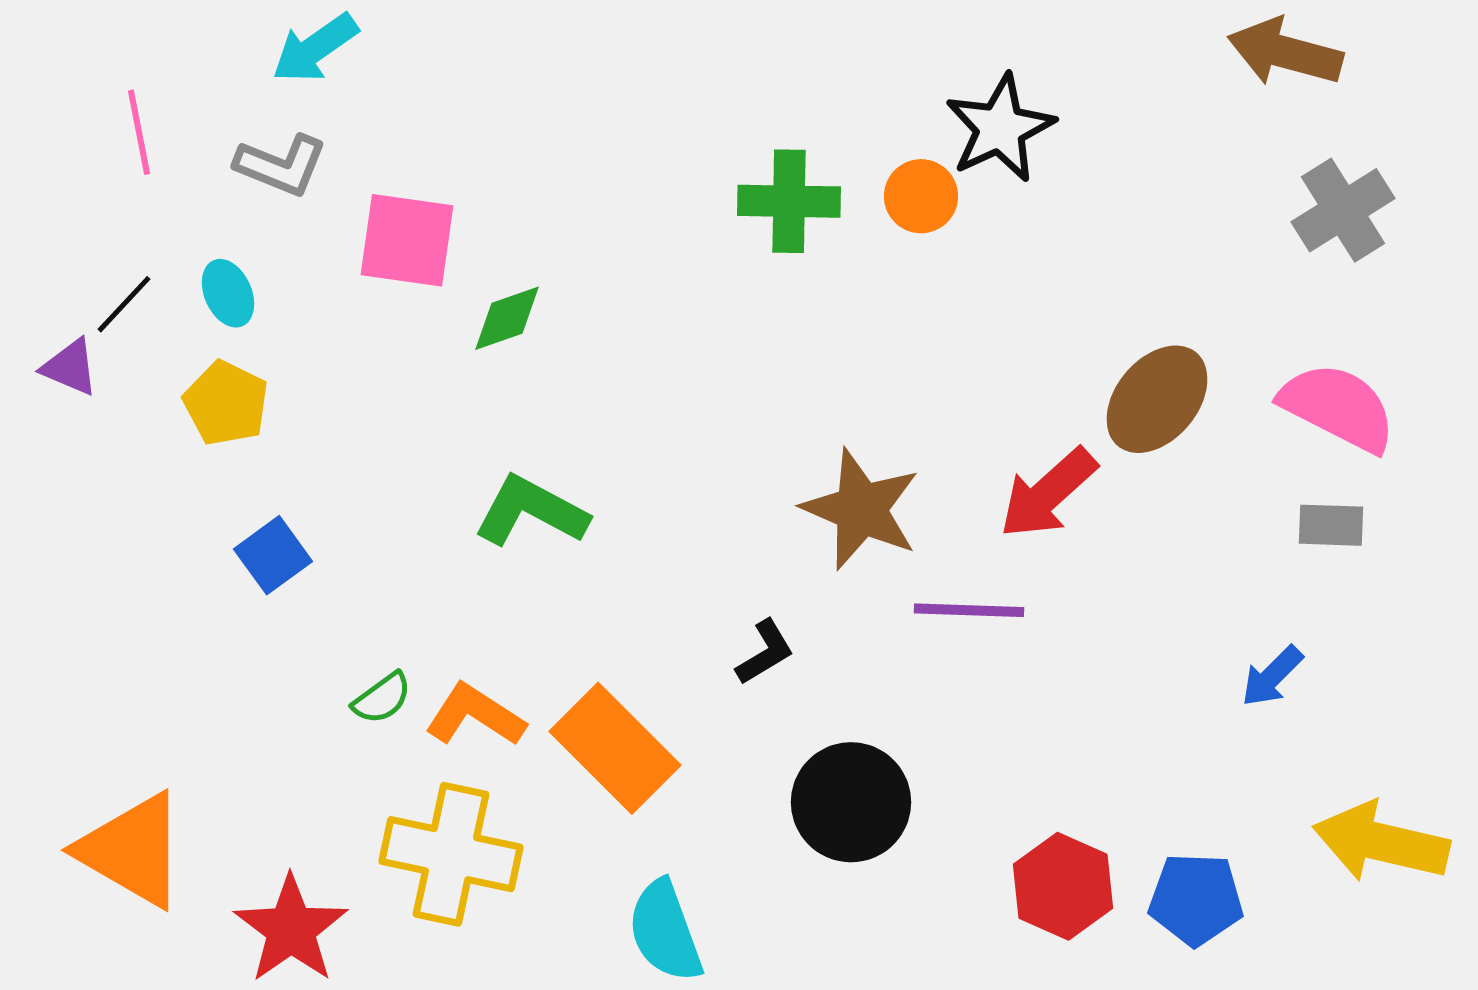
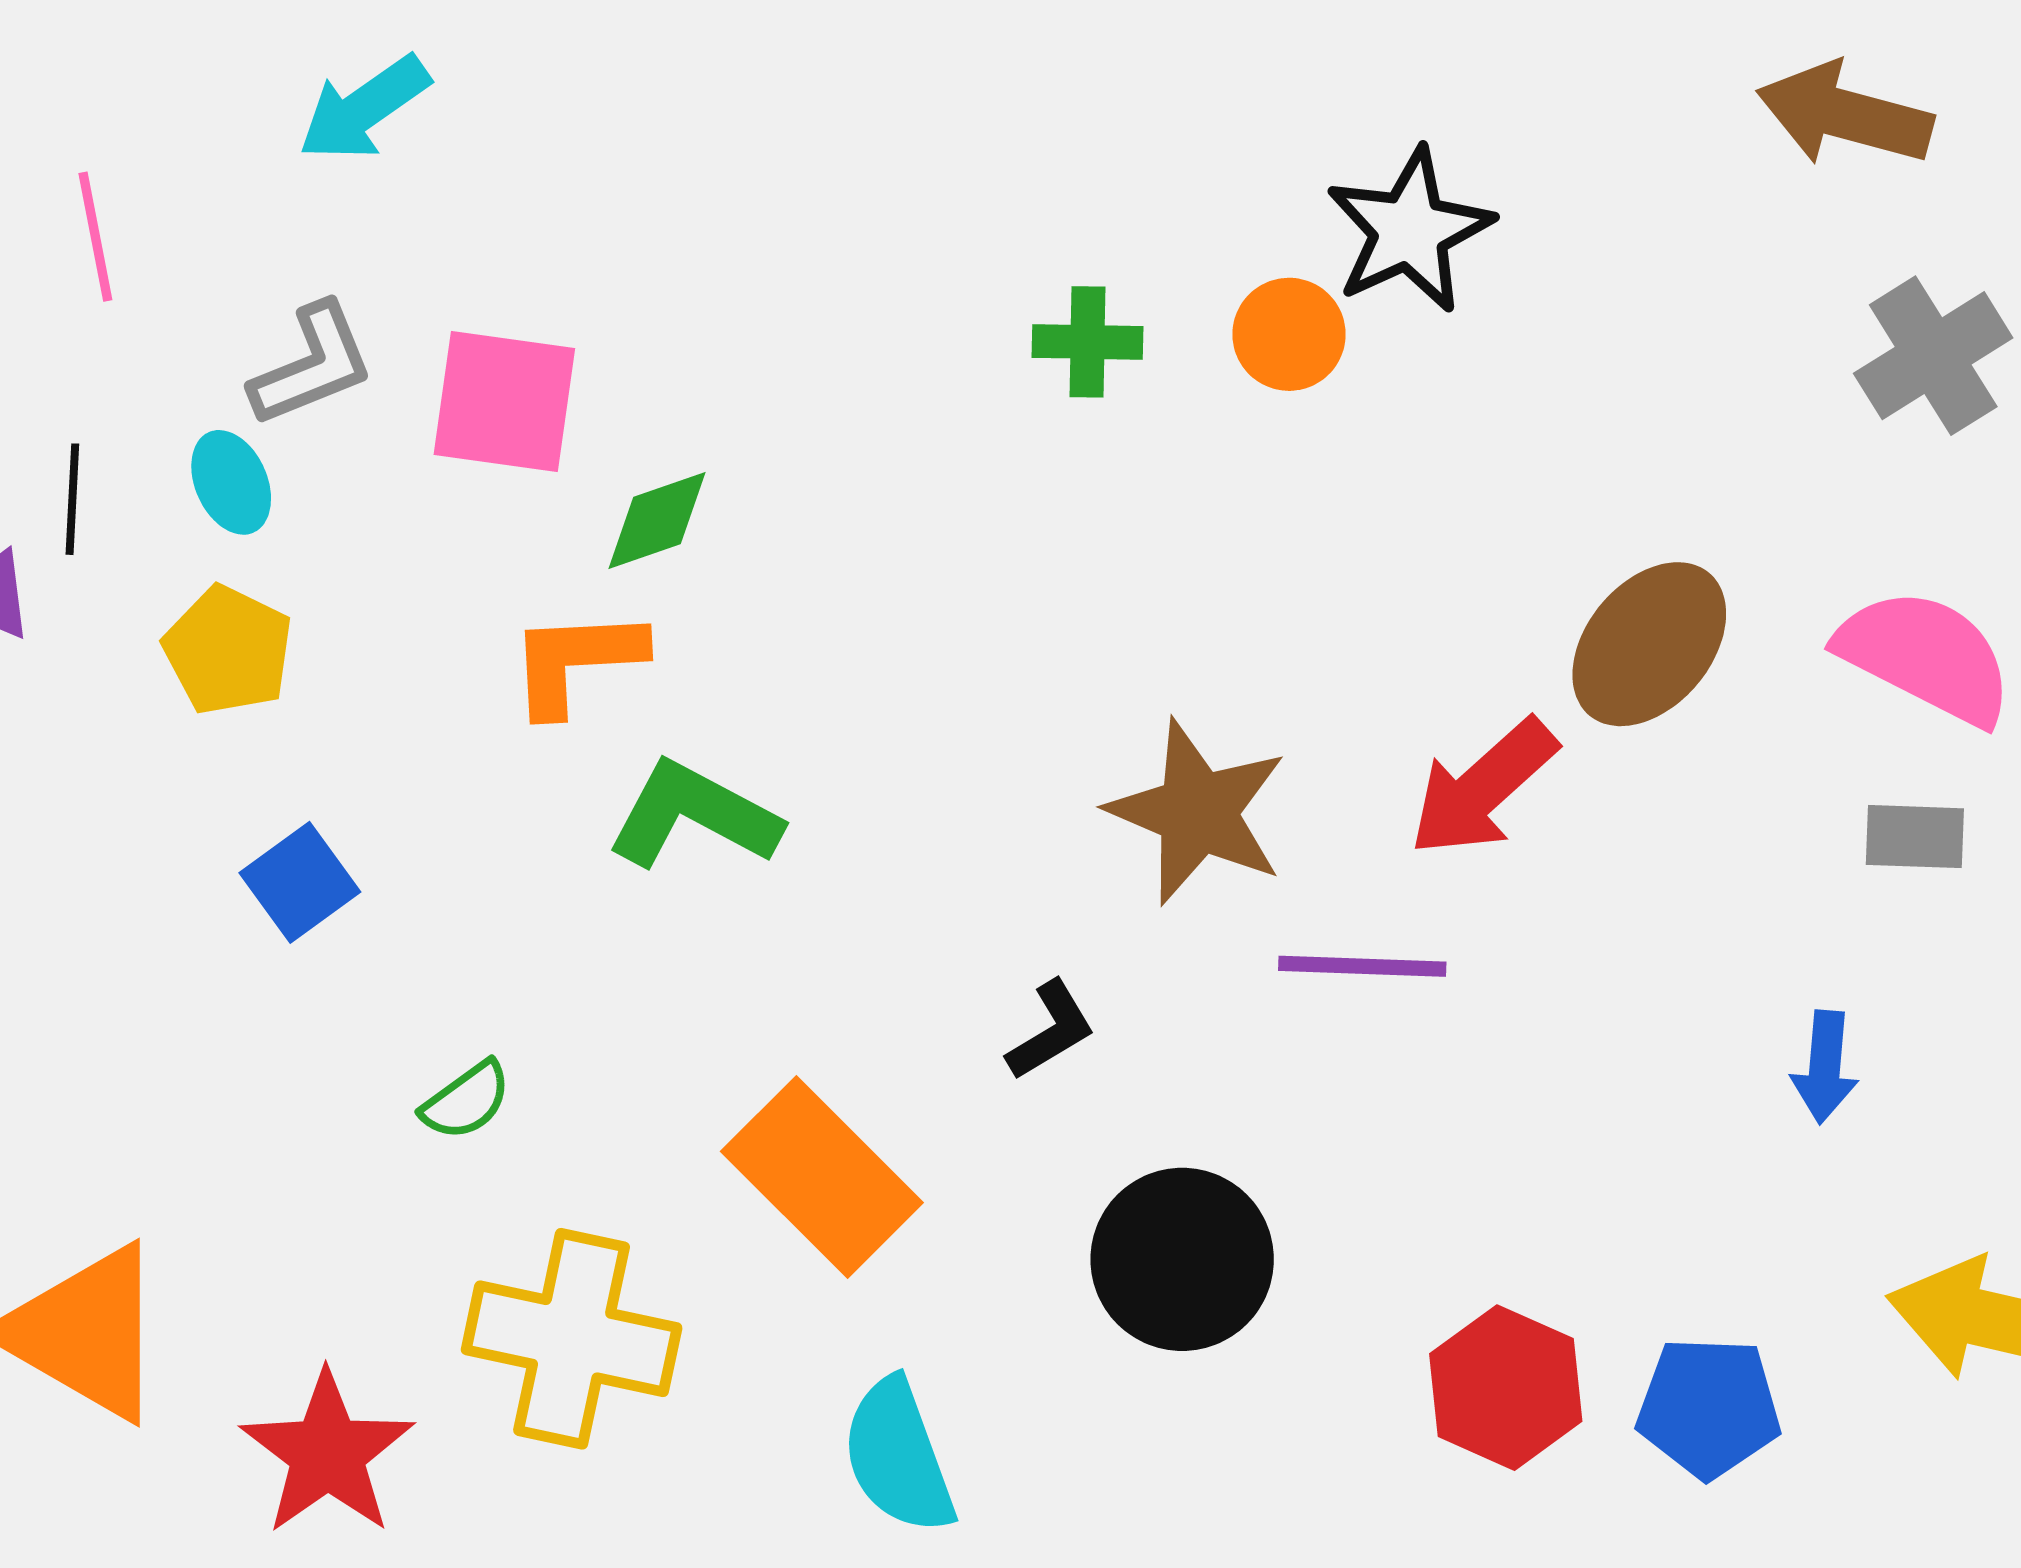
gray L-shape: (281, 165) -> (312, 365), moved, turned -44
green cross: (789, 201) -> (1088, 342), size x0.7
black line: (124, 304) -> (72, 499), turned -40
blue arrow: (1272, 676) -> (1825, 1067), turned -40
orange L-shape: (475, 715) -> (576, 661), moved, turned -36

